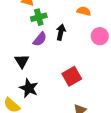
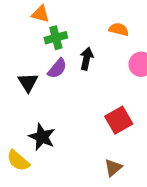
black triangle: (22, 61) -> (28, 82), moved
red square: (72, 76) -> (119, 120), moved

